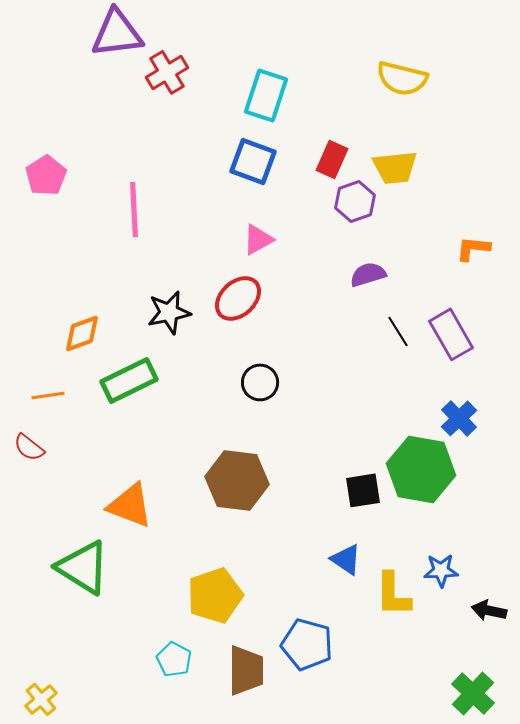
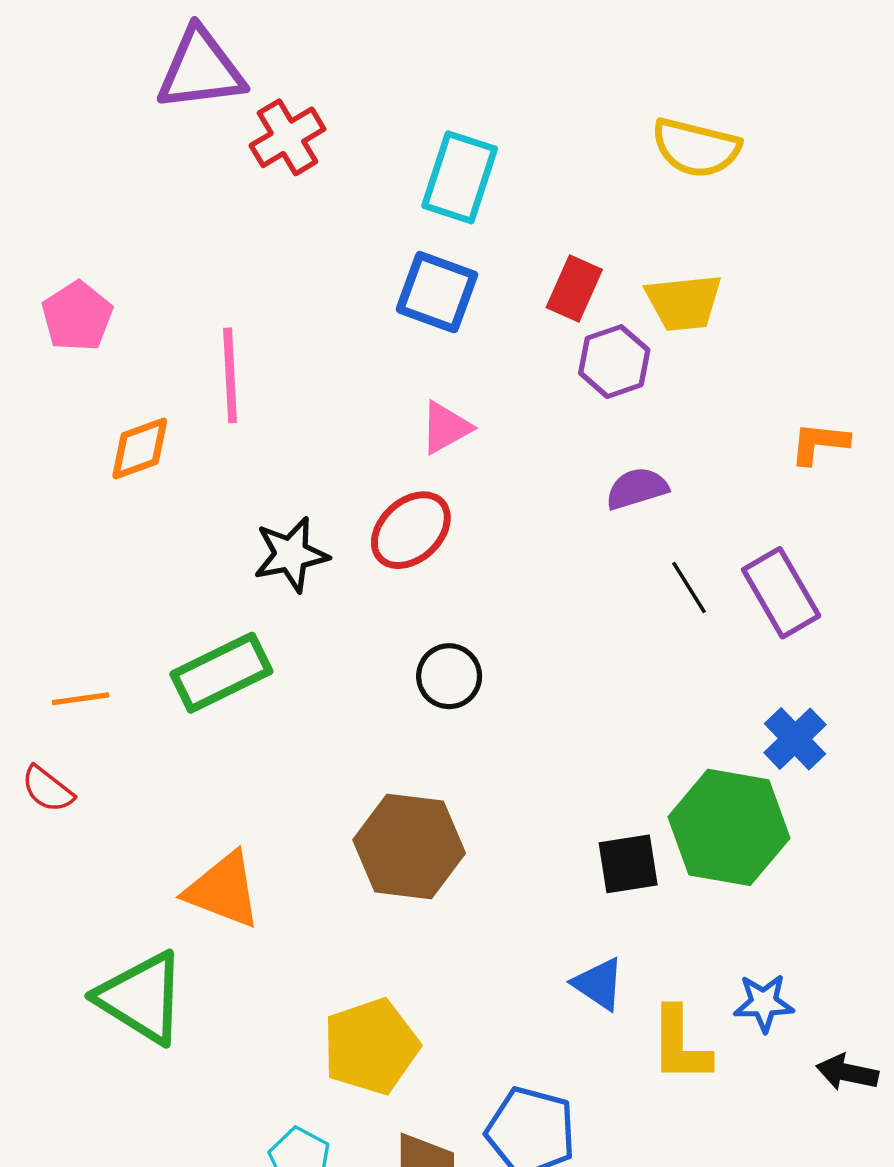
orange diamond: (82, 333) -> (140, 448), moved

